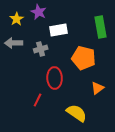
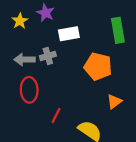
gray arrow: (14, 43) -> (25, 59), moved
red ellipse: (55, 78) -> (29, 90), moved
red line: (38, 100) -> (56, 115), moved

